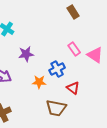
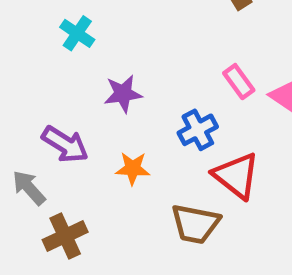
orange star: (39, 82) -> (133, 168), moved
red triangle: (73, 88) -> (236, 176), size x1.5

